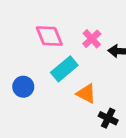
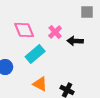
orange triangle: (86, 94) -> (40, 84), moved

